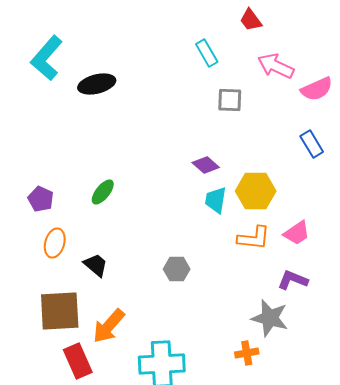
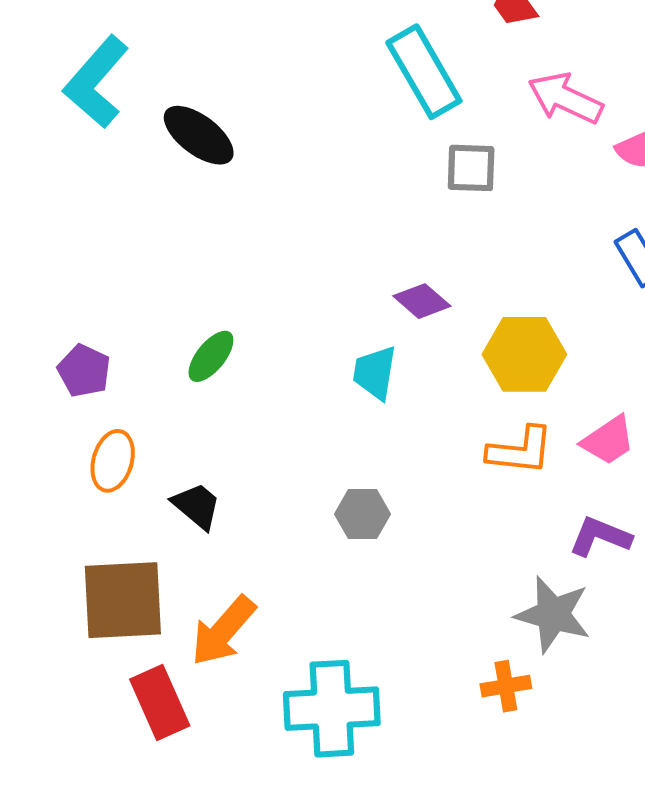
cyan rectangle: (207, 53) -> (424, 72), size x1.6
black ellipse: (97, 84) -> (199, 135), turned 51
cyan trapezoid: (216, 200) -> (375, 373), moved

